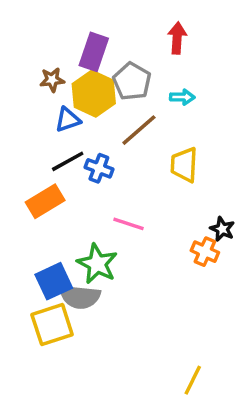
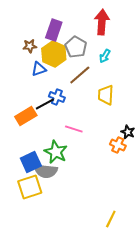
red arrow: (177, 38) -> (102, 22), size x1.4
cyan arrow: (182, 97) -> (105, 56), turned 120
black line: (68, 161) -> (45, 104), moved

